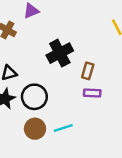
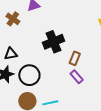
purple rectangle: (92, 93) -> (77, 77), turned 40

